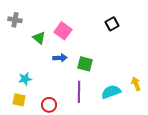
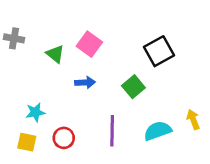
gray cross: (15, 20) -> (14, 38), moved
black square: (112, 24) -> (159, 51), moved, size x1.5
green square: (85, 64) -> (133, 87), moved, turned 35
red circle: (49, 105) -> (64, 138), moved

